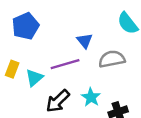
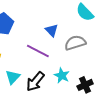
purple line: (65, 64) -> (38, 51), turned 50
cyan triangle: (34, 78) -> (13, 77), moved

